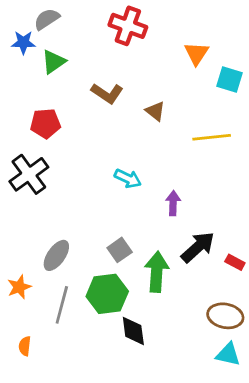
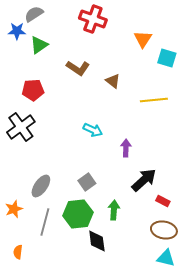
red rectangle: (235, 262) -> (163, 201), moved
green arrow: (157, 272) -> (114, 210), moved, size x0.7

